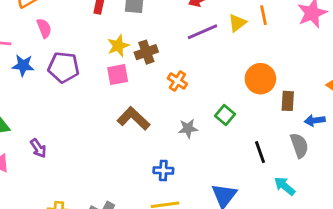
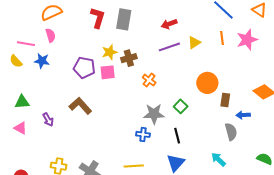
orange line: (264, 15) -> (222, 38), moved
pink semicircle: (44, 28) -> (51, 35), moved
purple pentagon: (64, 67) -> (84, 68), moved
brown L-shape: (133, 118) -> (80, 106), moved
gray star: (188, 128) -> (154, 114), size x1.5
black line: (260, 152) -> (177, 136), moved
blue cross: (163, 170) -> (143, 134), moved

